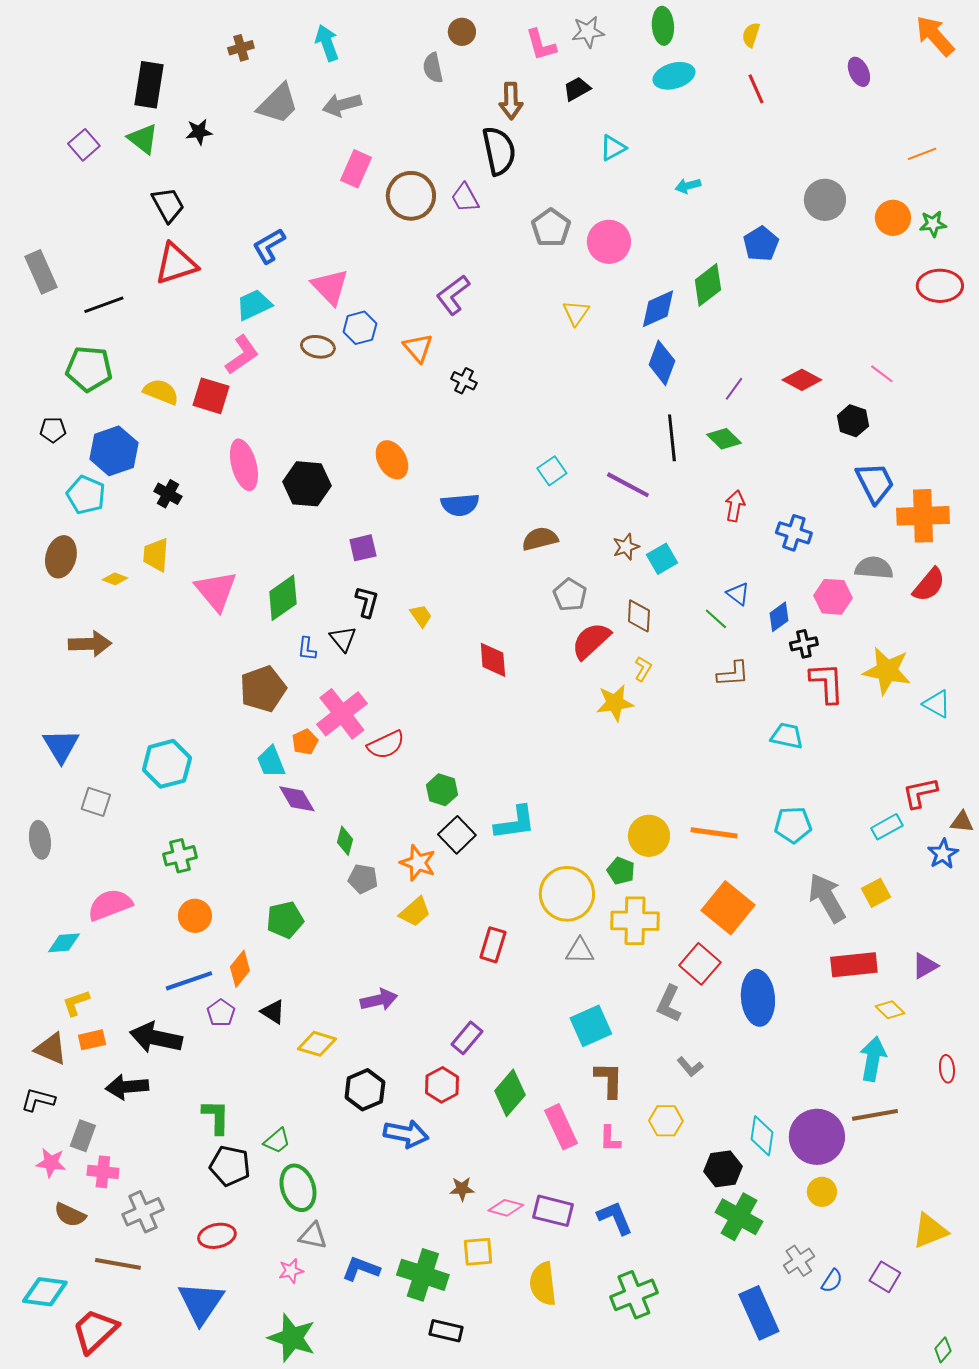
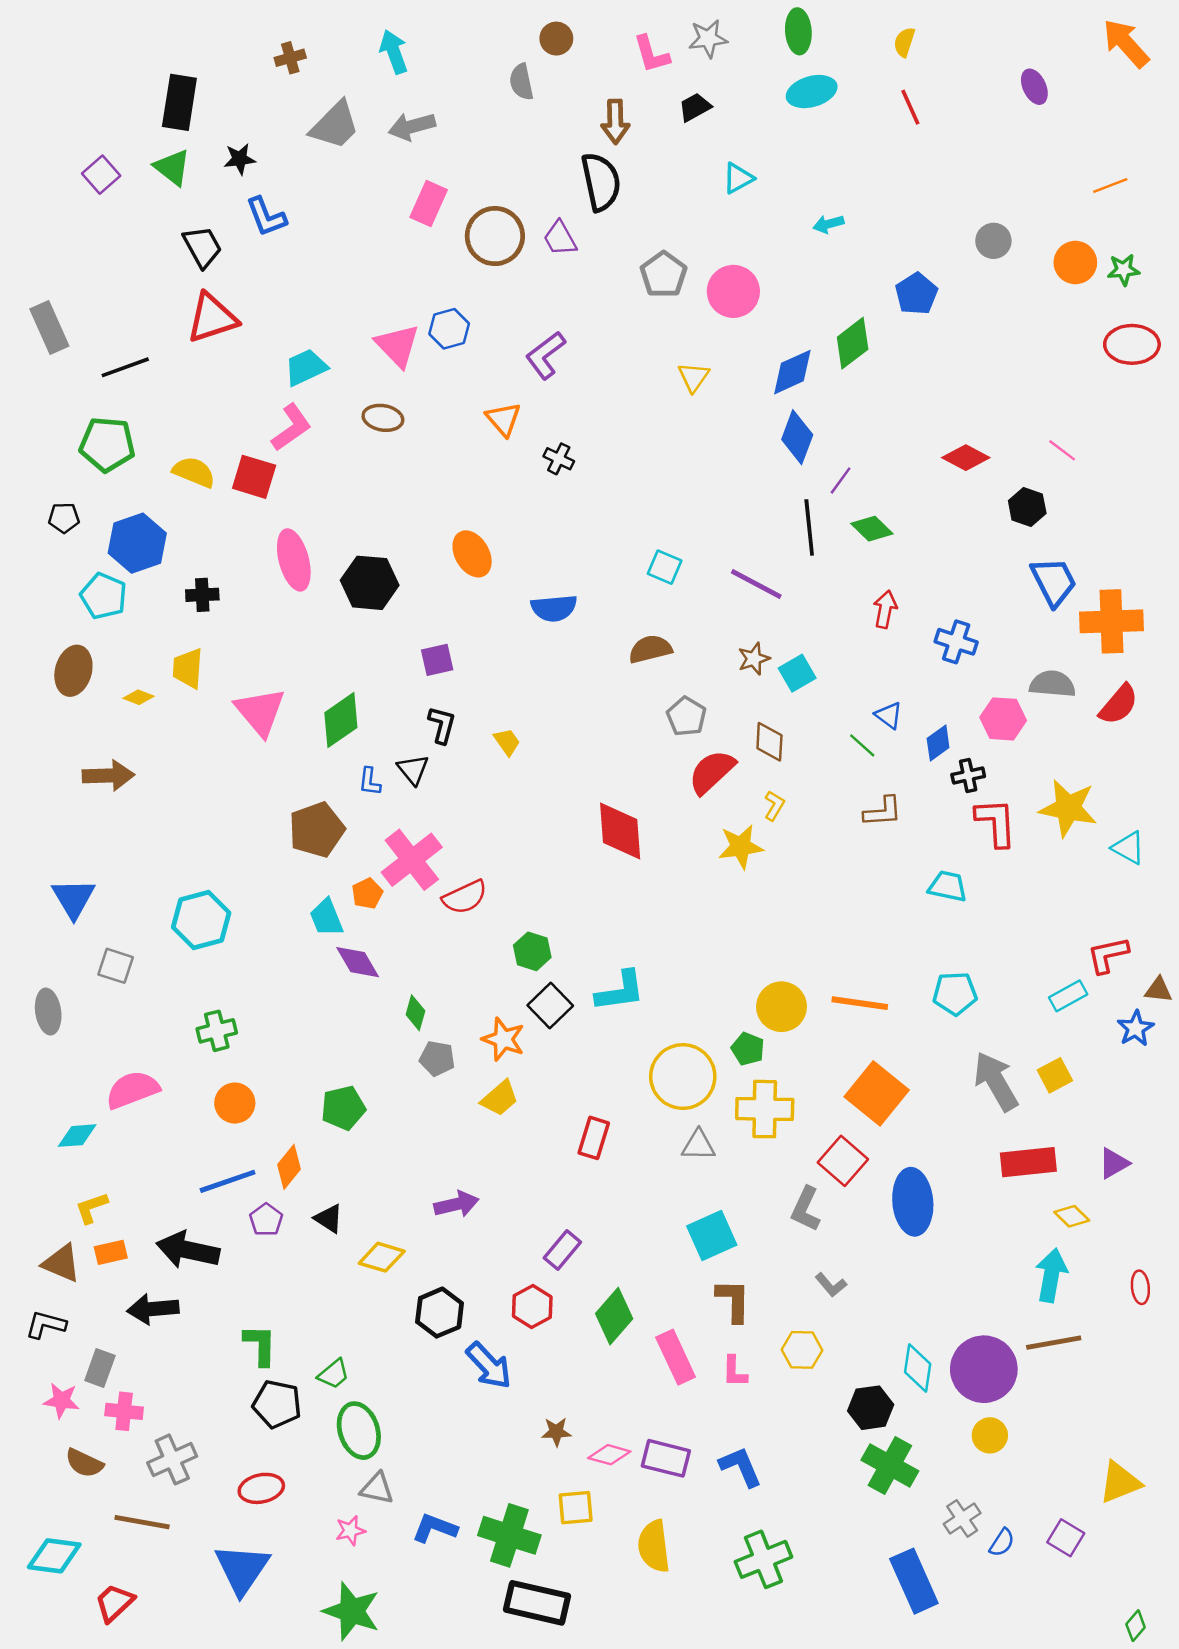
gray circle: (825, 200) -> (993, 241), size x0.7
blue L-shape: (269, 246) -> (266, 217), moved, turned -81
blue hexagon: (360, 328) -> (449, 329), moved
purple line: (734, 389) -> (841, 480), moved
cyan square: (552, 471) -> (665, 567), turned -32
black cross: (168, 494) -> (202, 595), turned -32
red diamond: (493, 660) -> (620, 831), moved, size x1.4
blue arrow: (406, 1134) -> (489, 1366), turned 36
red trapezoid: (95, 1331) -> (114, 1603), size x0.7
black rectangle: (446, 1331) -> (537, 1603), size x1.6

